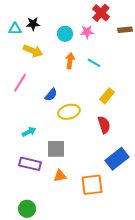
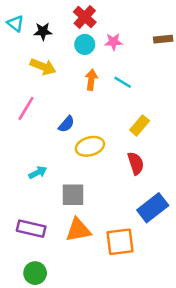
red cross: (101, 13) -> (85, 17), moved
cyan triangle: (15, 29) -> (15, 24), moved, turned 40
purple rectangle: (30, 164) -> (31, 229), moved
orange triangle: (60, 176) -> (78, 230), size x1.5

